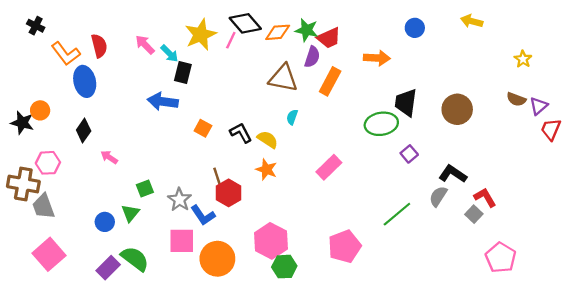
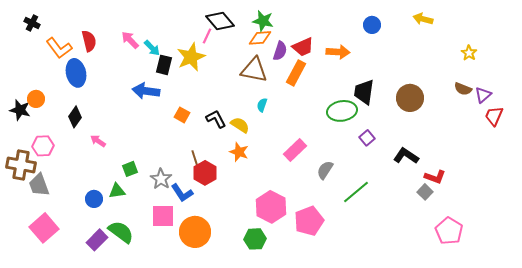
green star: (307, 30) -> (263, 21), moved
orange diamond: (278, 32) -> (260, 38), moved
yellow star: (201, 35) -> (191, 57), moved
red trapezoid: (329, 38) -> (303, 47), moved
gray semicircle: (438, 196) -> (325, 170), moved
red L-shape: (485, 197) -> (435, 177), turned 140
green triangle: (130, 213) -> (117, 191), turned 42
pink hexagon: (271, 241) -> (271, 207), moved

